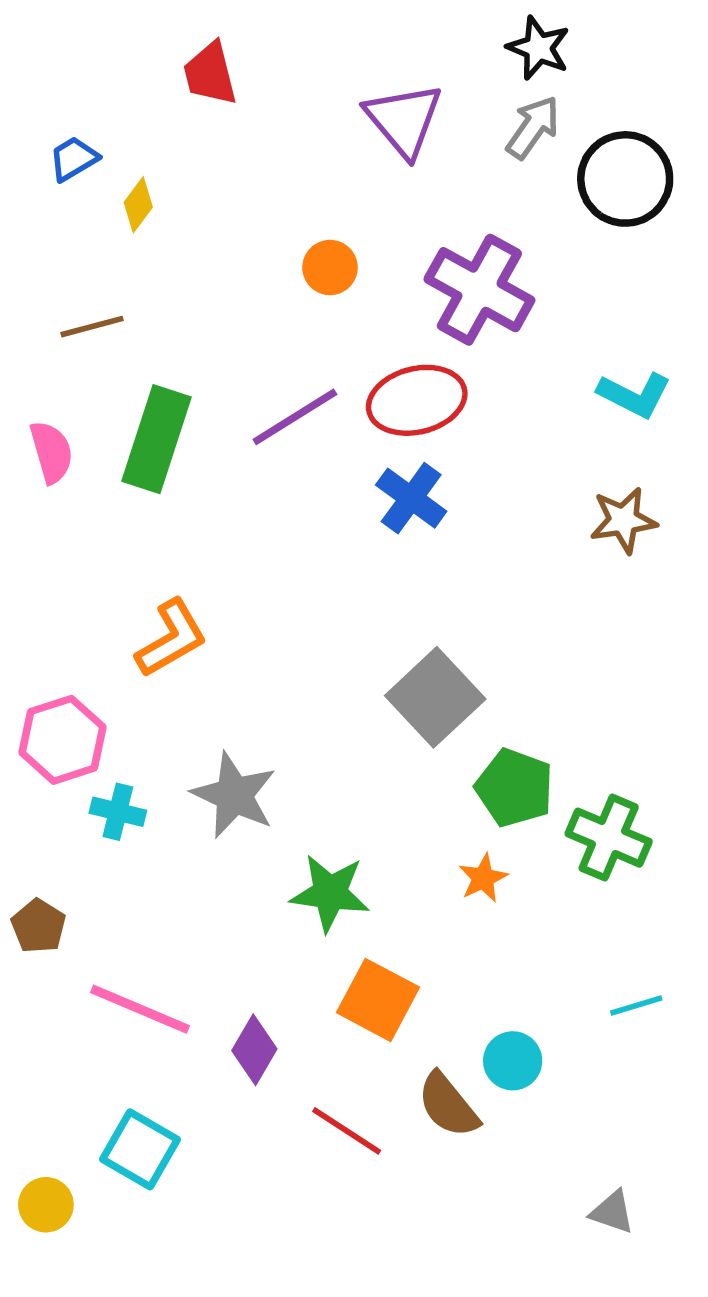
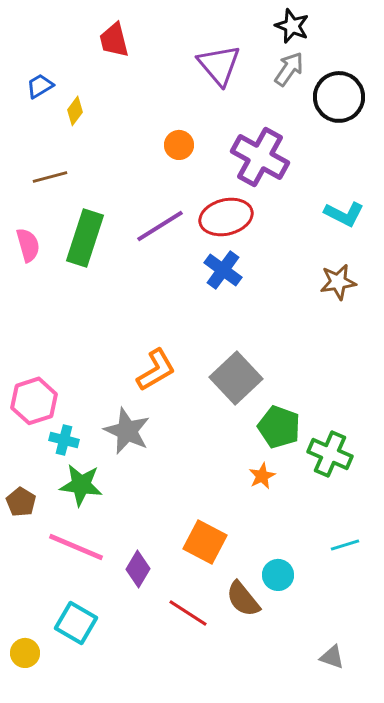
orange L-shape: (171, 638) -> (156, 370), moved
green star: (330, 893) -> (81, 485), moved

